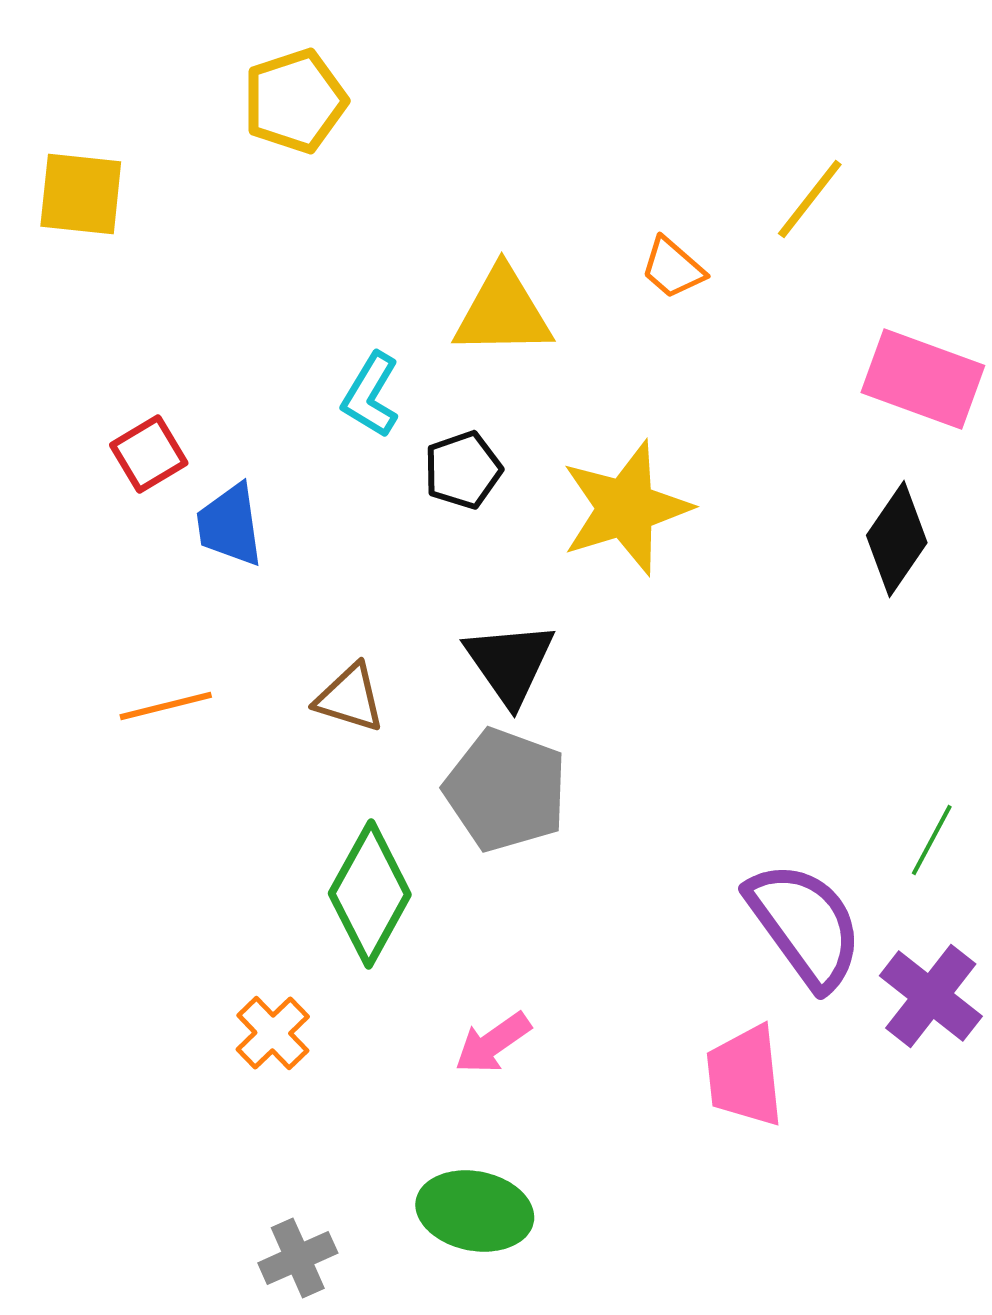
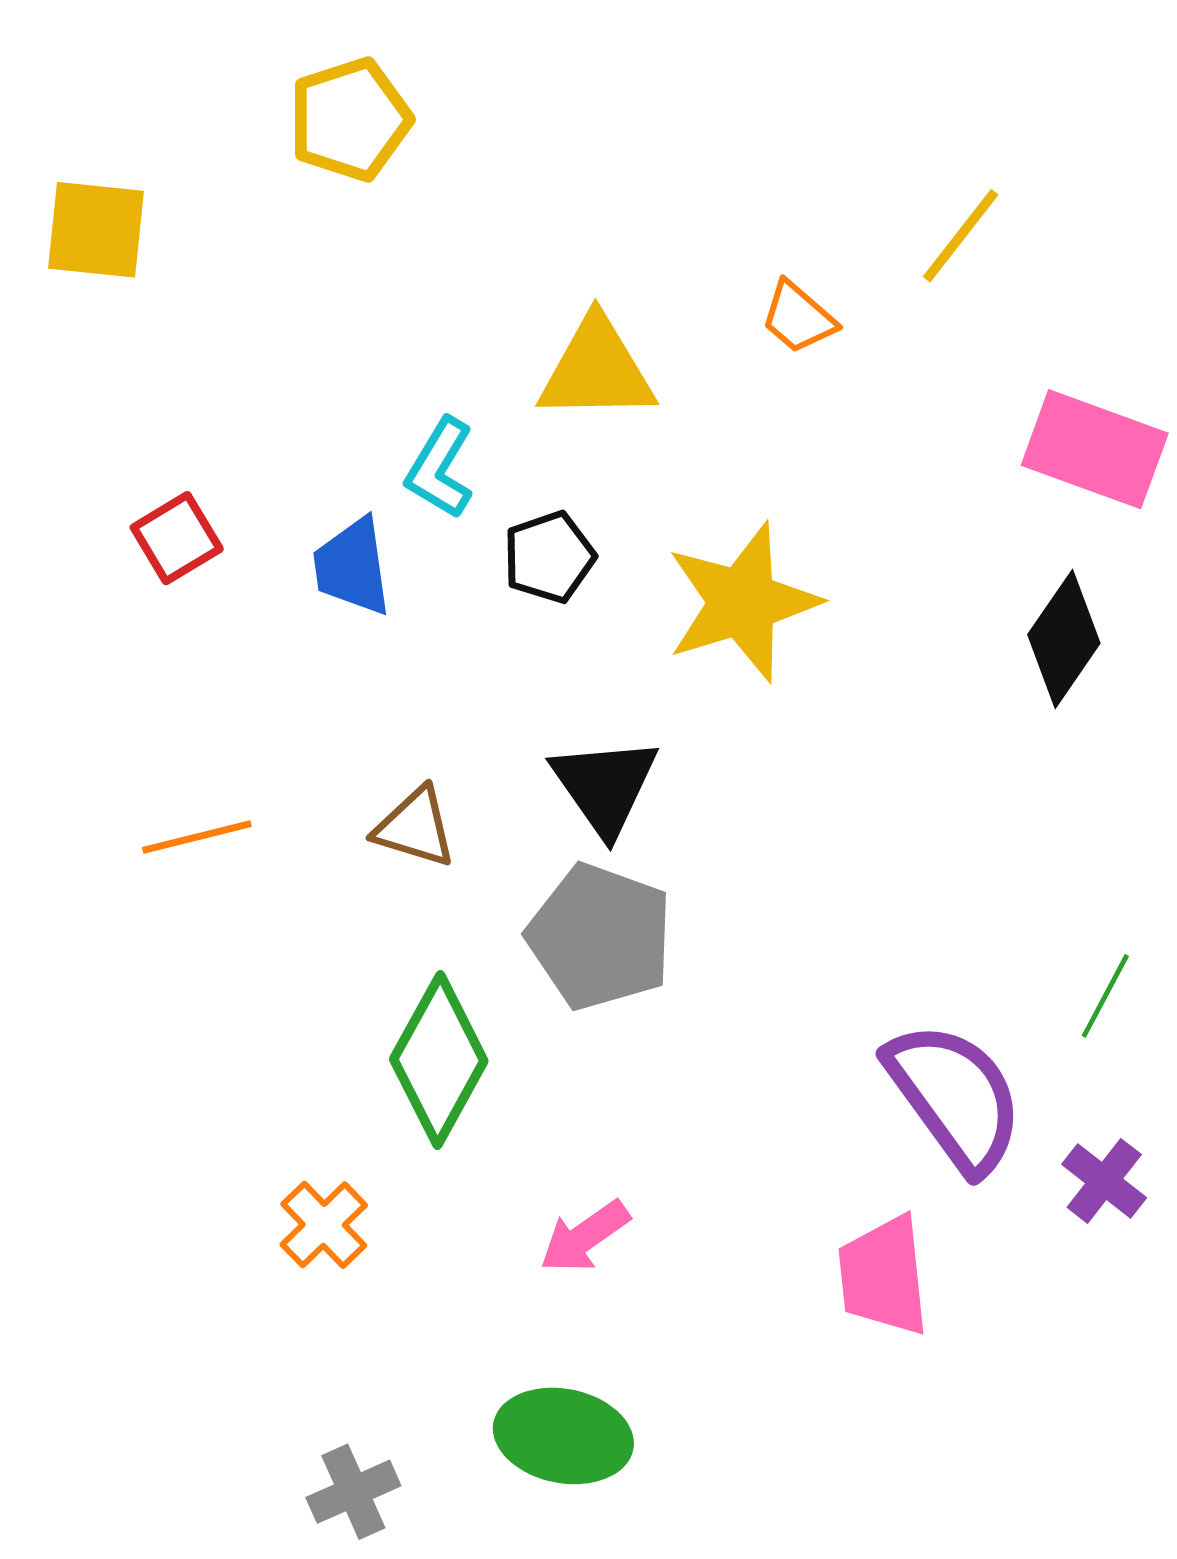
blue trapezoid: (230, 525) -> (352, 567), moved
purple cross: (931, 996) -> (1104, 1181), size x0.7

